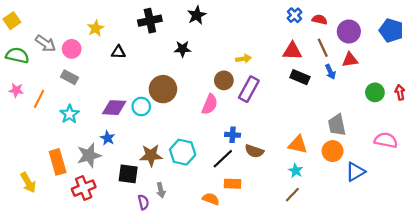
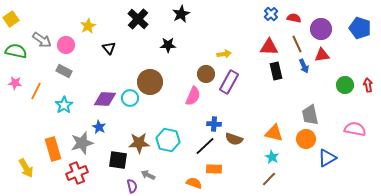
black cross: (150, 21) -> (138, 19), turned -35
black triangle: (118, 52) -> (109, 48), turned 48
black rectangle: (300, 77) -> (276, 71), turned 54
gray arrow: (161, 190) -> (148, 175), turned 128

